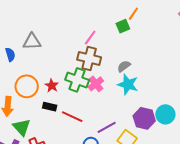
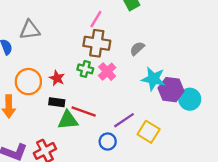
green cross: (77, 80) -> (85, 69), size x0.6
cyan star: (128, 84) -> (153, 79), moved
purple hexagon: (144, 118) -> (171, 90), moved
green triangle: (22, 127) -> (68, 120), moved, turned -48

